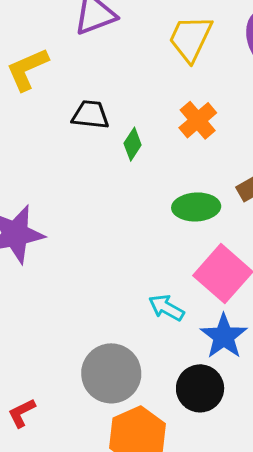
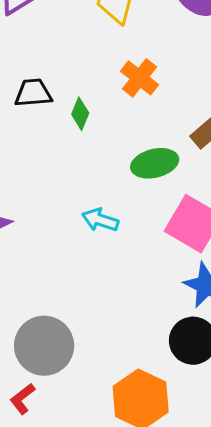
cyan arrow: (166, 308) -> (100, 220), moved
gray circle: (111, 373) -> (44, 346), moved

